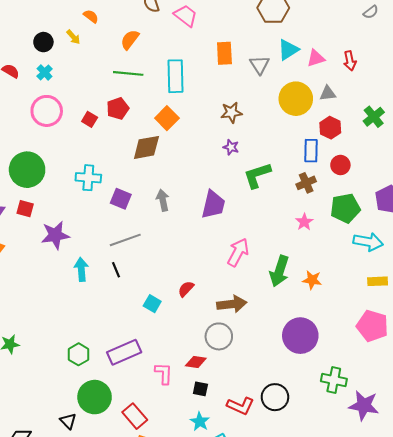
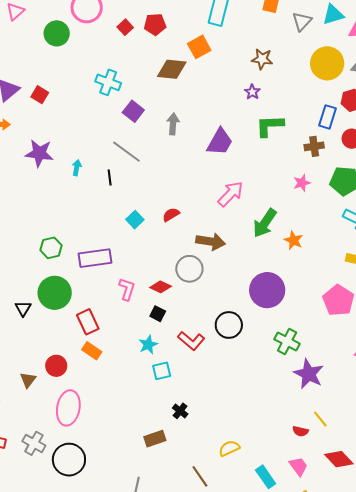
green circle: (27, 170) -> (57, 33), moved, size x0.7
purple star: (55, 235) -> (39, 153), moved
gray line: (125, 240) -> (126, 152), turned 40
cyan arrow: (81, 269) -> (77, 168), size x0.7
black circle: (275, 397) -> (229, 325), moved

